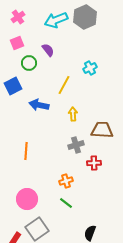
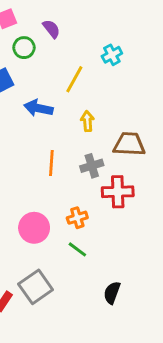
orange line: (26, 151) -> (51, 163), moved
red cross: (94, 163) -> (118, 192), size x1.5
pink circle: (27, 199) -> (34, 228), moved

